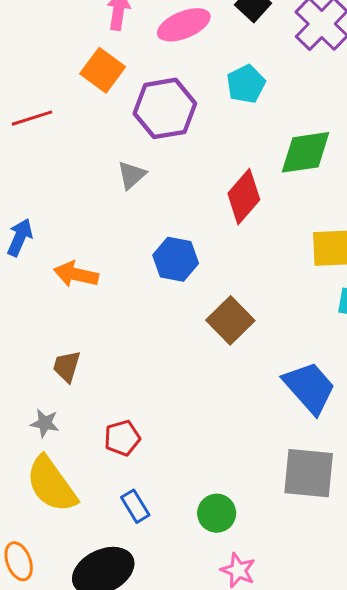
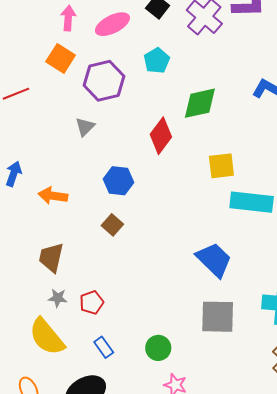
brown square: (230, 320) -> (112, 225), moved, size x0.7
brown trapezoid: (67, 366) -> (51, 257), size x1.4
gray star: (45, 423) -> (58, 298), moved

